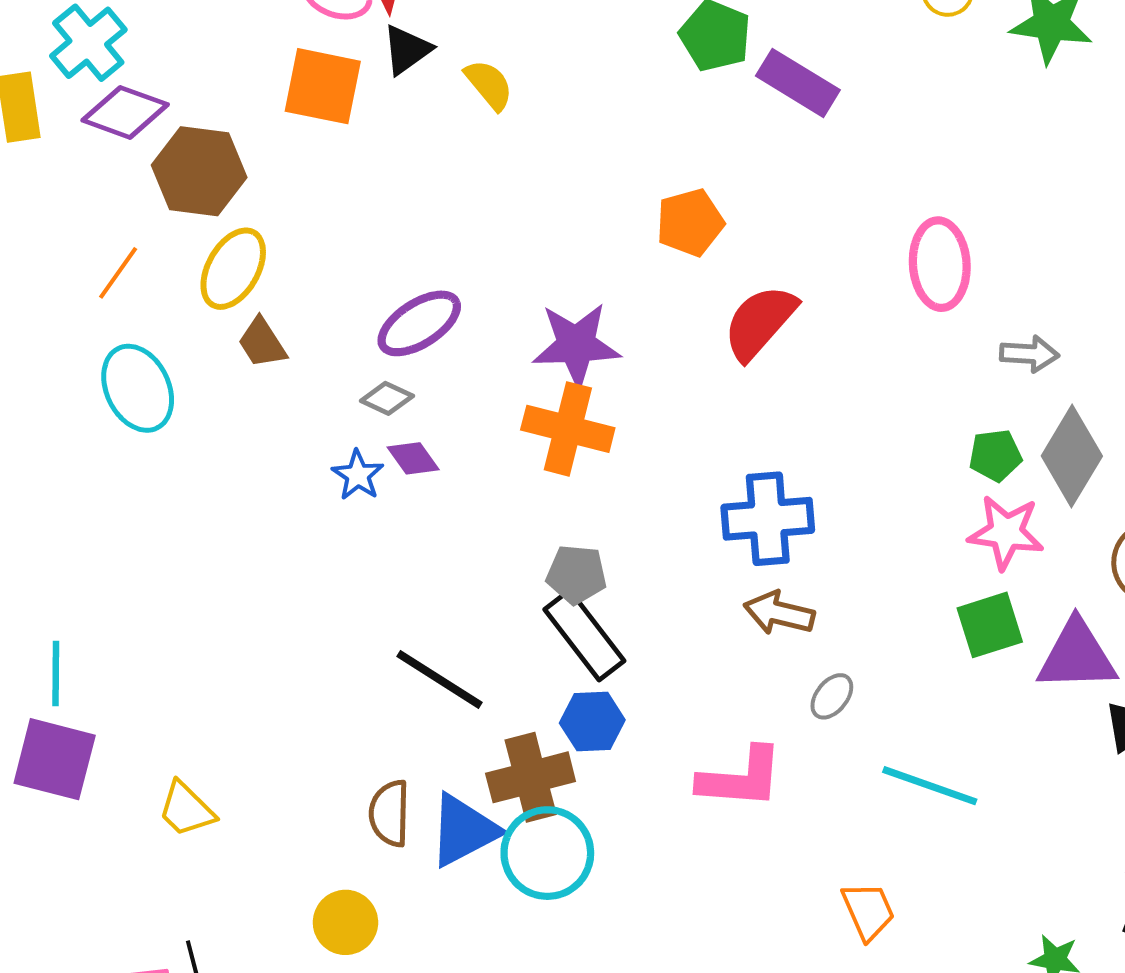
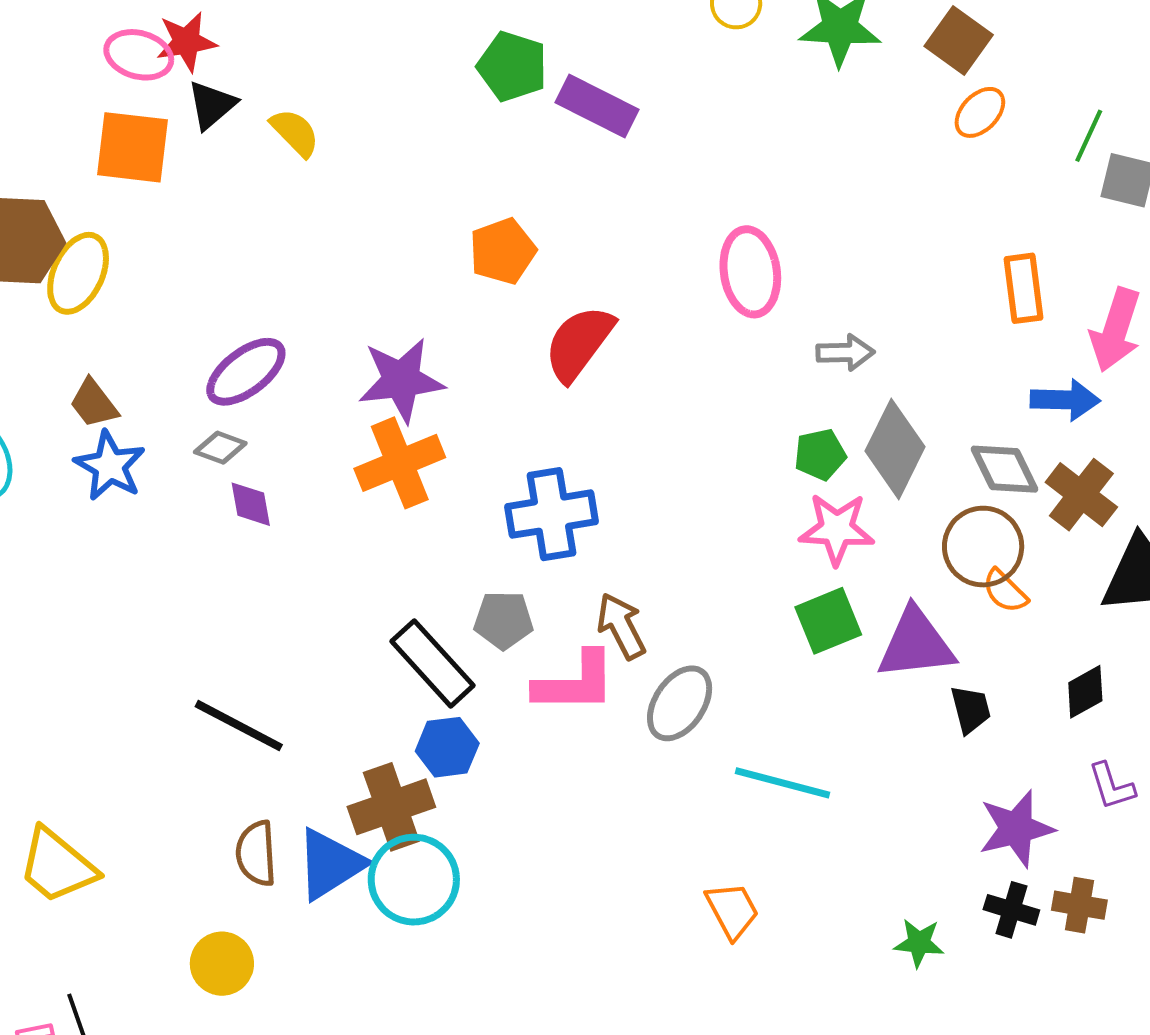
yellow ellipse: (233, 269) -> (78, 273), moved
orange cross: (568, 429) -> (400, 463), turned -32
purple diamond: (413, 458) -> (251, 504), turned 30
blue star: (358, 475) -> (110, 466), moved, size x1.4
blue cross: (768, 519) -> (551, 514), moved
gray pentagon: (576, 574) -> (504, 620), moved
brown arrow: (779, 613) -> (621, 626), turned 54
black line: (439, 679) -> (239, 726), moved
gray ellipse: (832, 696) -> (680, 703), size x1.6
pink L-shape: (741, 778) -> (575, 682), moved
yellow trapezoid: (186, 809) -> (57, 866), size x1.4

